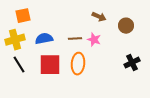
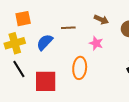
blue semicircle: (44, 39) -> (45, 42), turned -36
brown line: (75, 39) -> (68, 28), moved
red square: (50, 65) -> (46, 81), moved

